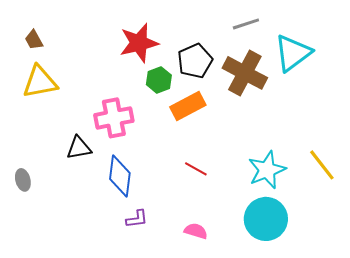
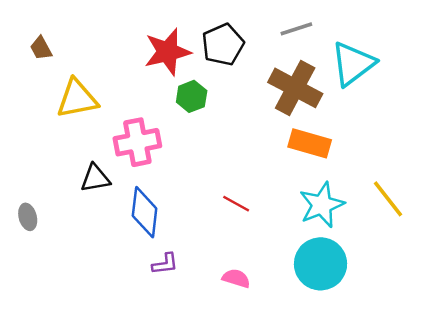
black pentagon: (195, 61) -> (223, 45), moved
yellow triangle: (40, 82) -> (77, 99), moved
orange rectangle: (188, 106) -> (310, 143), moved, turned 44

